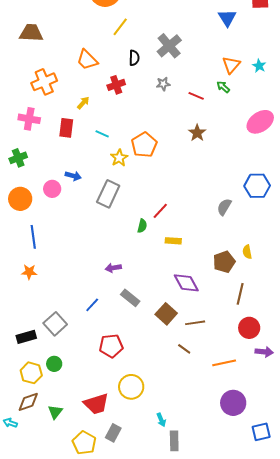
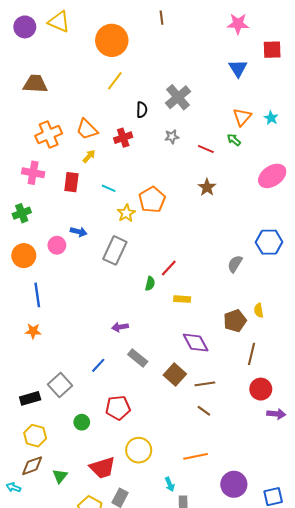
yellow line: (120, 27) -> (115, 81), moved
orange trapezoid: (87, 60) -> (87, 129), moved
brown line: (184, 349) -> (204, 411), moved
orange line: (224, 363) -> (196, 456), moved
green circle: (54, 364) -> (82, 422), moved
purple circle: (233, 403) -> (234, 484), moved

